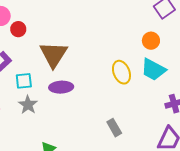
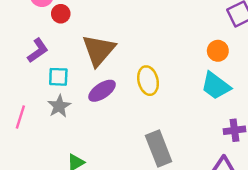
yellow ellipse: (121, 72) -> (148, 81), moved
purple ellipse: (61, 87) -> (102, 91), turned -40
gray rectangle: (114, 128) -> (159, 149), size x1.6

